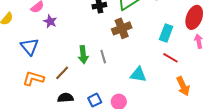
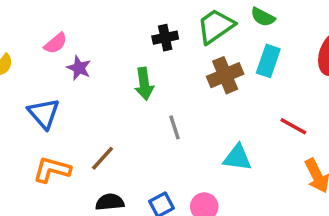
brown cross: (122, 28) -> (225, 75), moved
cyan rectangle: (166, 33) -> (268, 61), moved
green arrow: (83, 55) -> (144, 84), moved

